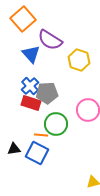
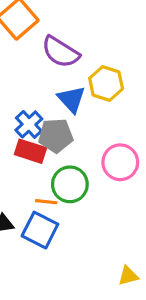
blue triangle: (31, 54) -> (71, 99), moved

